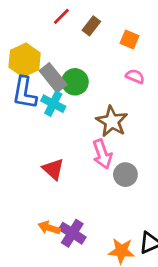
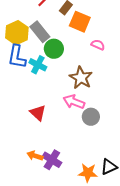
orange square: (130, 40) -> (80, 22), moved, size x1.5
gray rectangle: (53, 78) -> (40, 32), moved
pink arrow: (102, 154) -> (74, 102), turned 130

